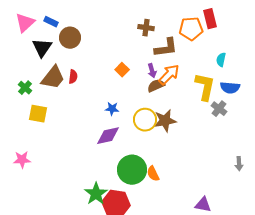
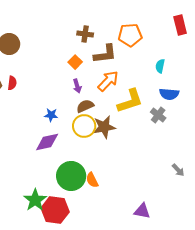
red rectangle: (210, 19) -> (180, 25), moved
orange square: (122, 70) -> (75, 62), moved
purple arrow: (152, 71) -> (77, 86), moved
brown semicircle: (156, 86) -> (85, 106), moved
yellow L-shape: (205, 87) -> (130, 101), moved, turned 60
gray arrow: (239, 164) -> (178, 170), turned -40

